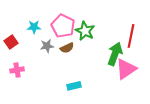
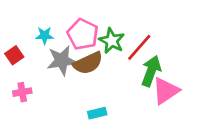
red line: (131, 36) -> (139, 47), moved, turned 30
gray star: (47, 46) -> (62, 61), size x1.6
brown semicircle: (67, 48) -> (88, 63), size x1.6

